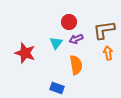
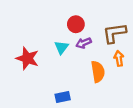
orange semicircle: (76, 65) -> (98, 72), moved
blue rectangle: (57, 88) -> (63, 97), turned -32

